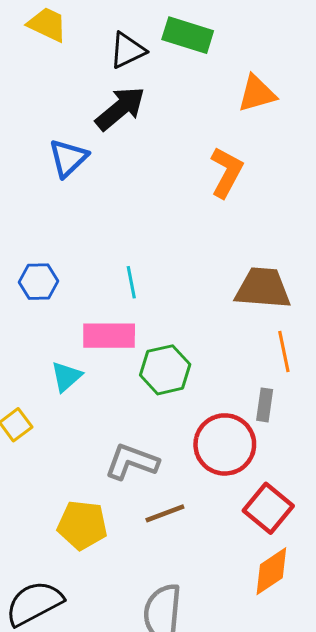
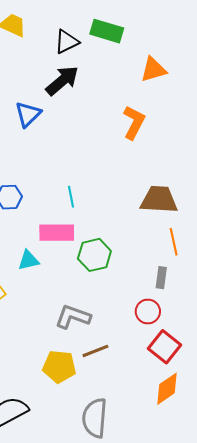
cyan triangle: (66, 377) -> (28, 260), turned 30
red circle: (225, 444) -> (148, 312), moved, size x0.6
yellow pentagon: (82, 525) -> (59, 367), moved

